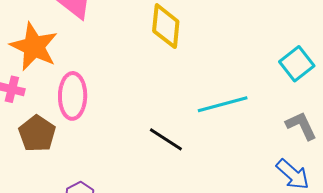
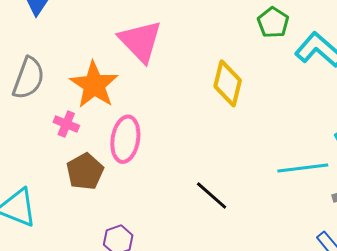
cyan line: (223, 104) -> (303, 168), moved

